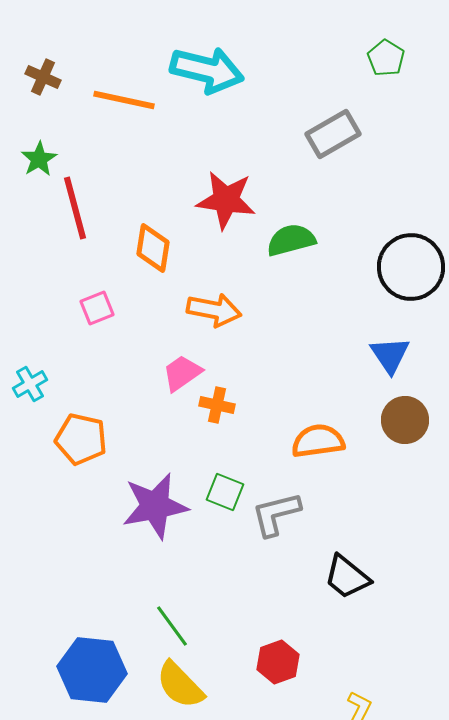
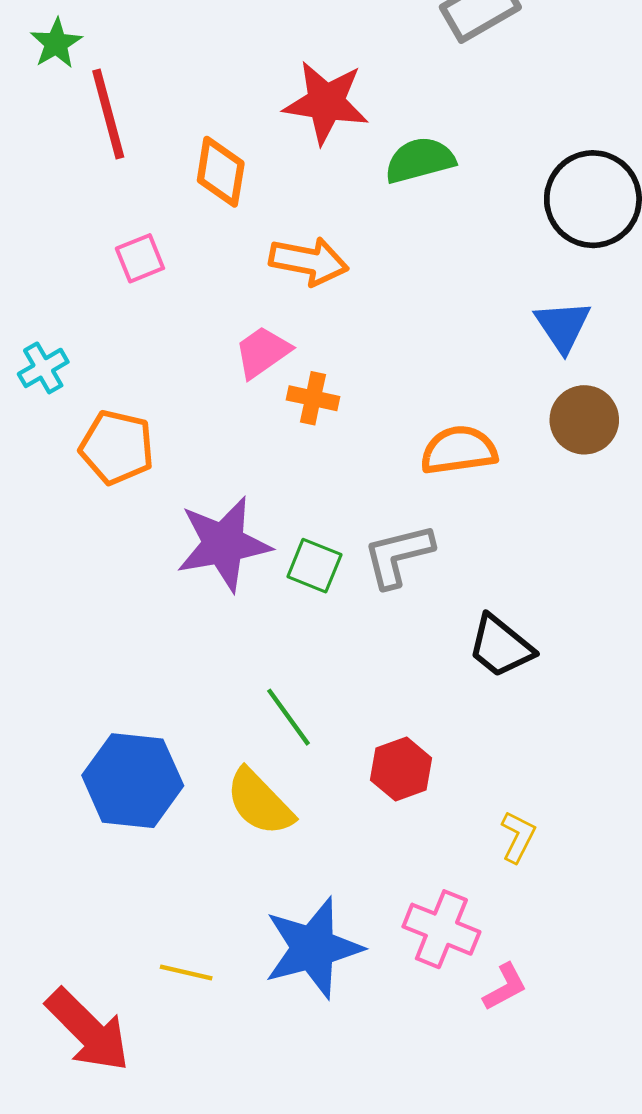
green square: (225, 492) -> (314, 566), moved
green line: (172, 626) -> (288, 717), moved

